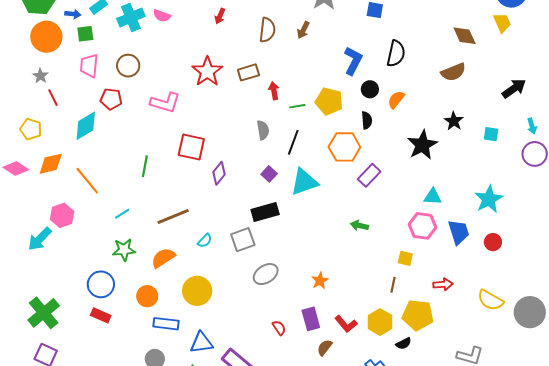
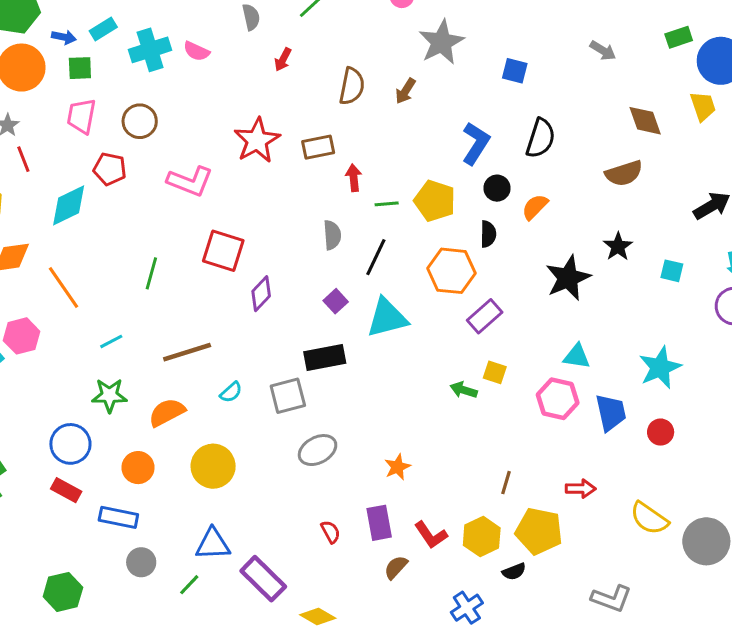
yellow square: (405, 258) -> (495, 372), moved
blue rectangle: (166, 324) -> (118, 517), moved

